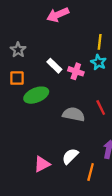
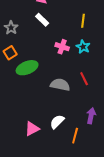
cyan star: (98, 62) -> (83, 47), moved
white rectangle: (54, 66) -> (42, 20), moved
orange square: (17, 78) -> (10, 53), turned -32

